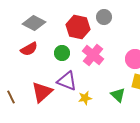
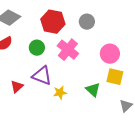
gray circle: (104, 17) -> (87, 22), moved
red triangle: (42, 92) -> (17, 87), size x0.6

